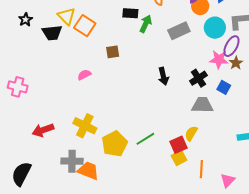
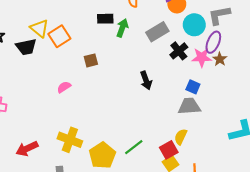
orange square: (85, 26) -> (59, 36), turned 30
black cross: (198, 78) -> (179, 51), moved
blue square: (224, 87) -> (193, 87), moved

